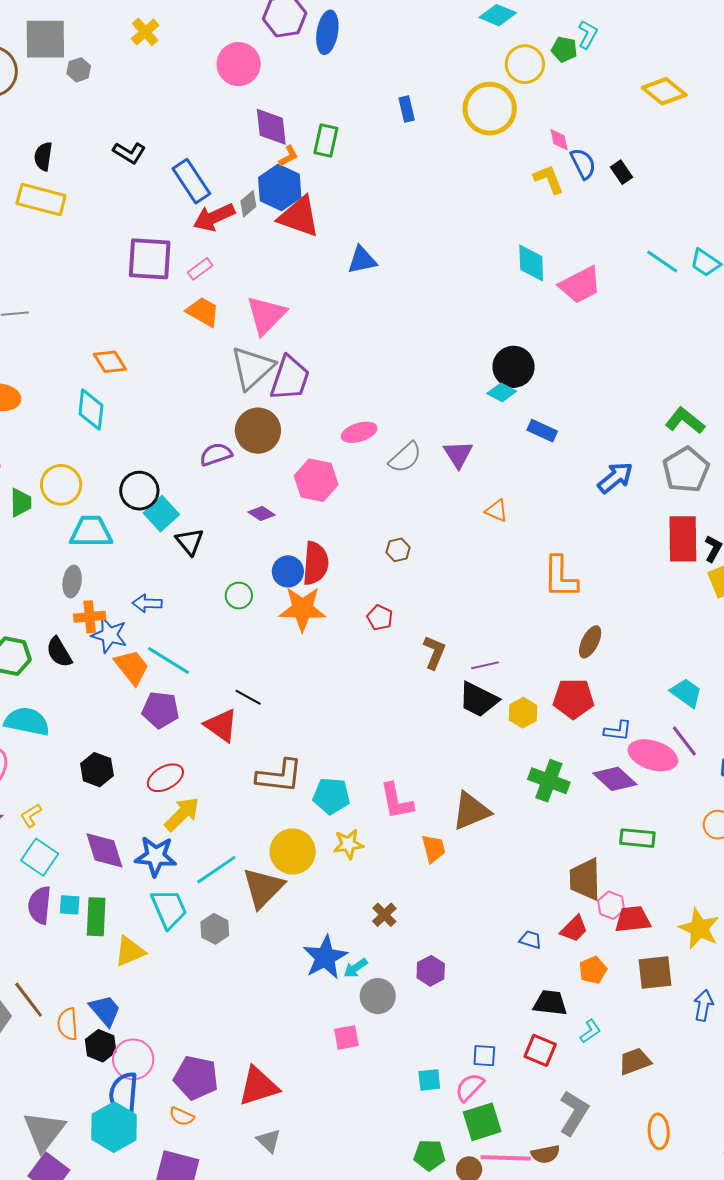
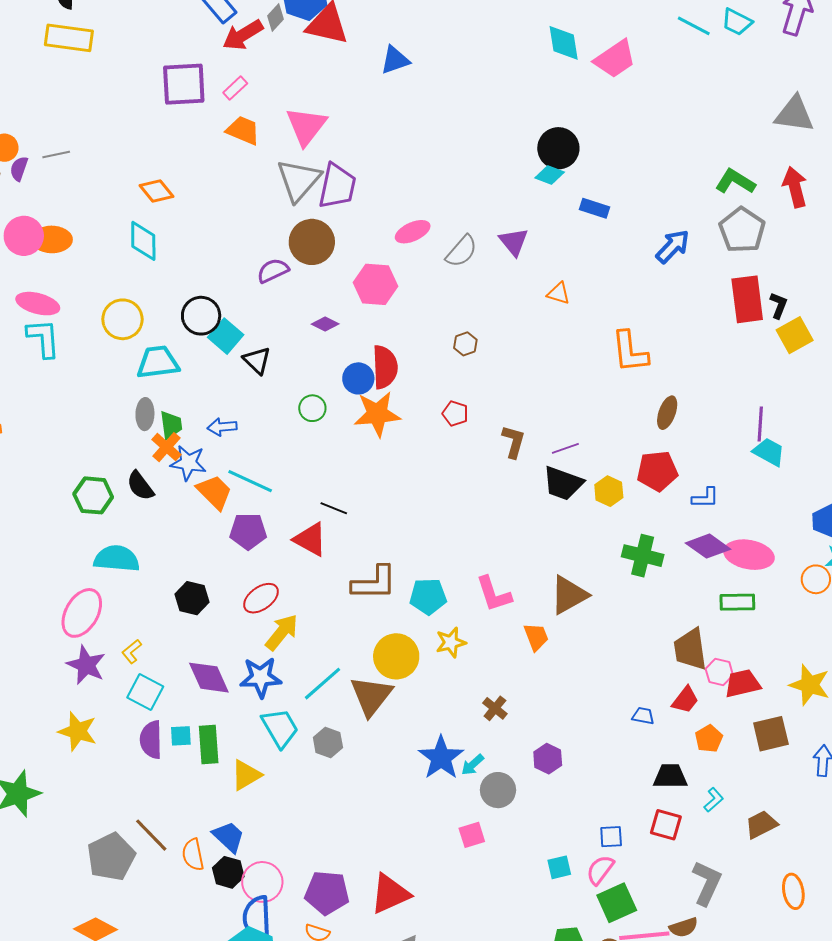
green trapezoid: (21, 503) -> (171, 425), moved
orange cross: (90, 617) -> (167, 447), turned -36
purple line: (684, 741) -> (760, 424), moved, turned 48
pink ellipse: (653, 755) -> (749, 555), moved

